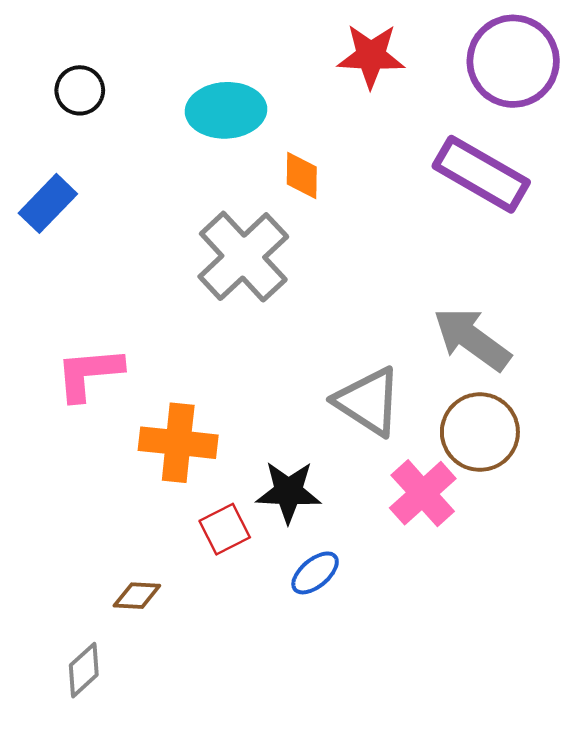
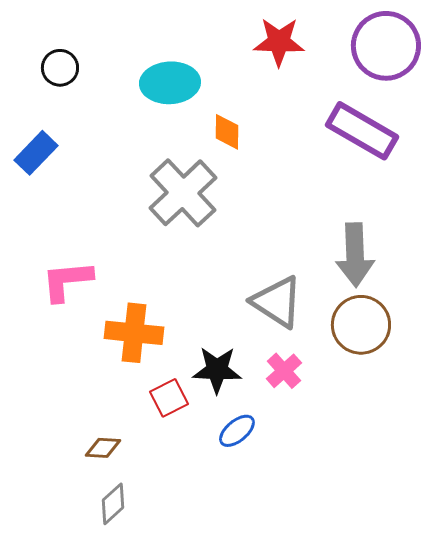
gray arrow: (472, 339) -> (355, 255), turned -128
pink cross: (423, 493) -> (284, 371), moved, size x0.7
gray diamond: (84, 670) -> (113, 504), moved

